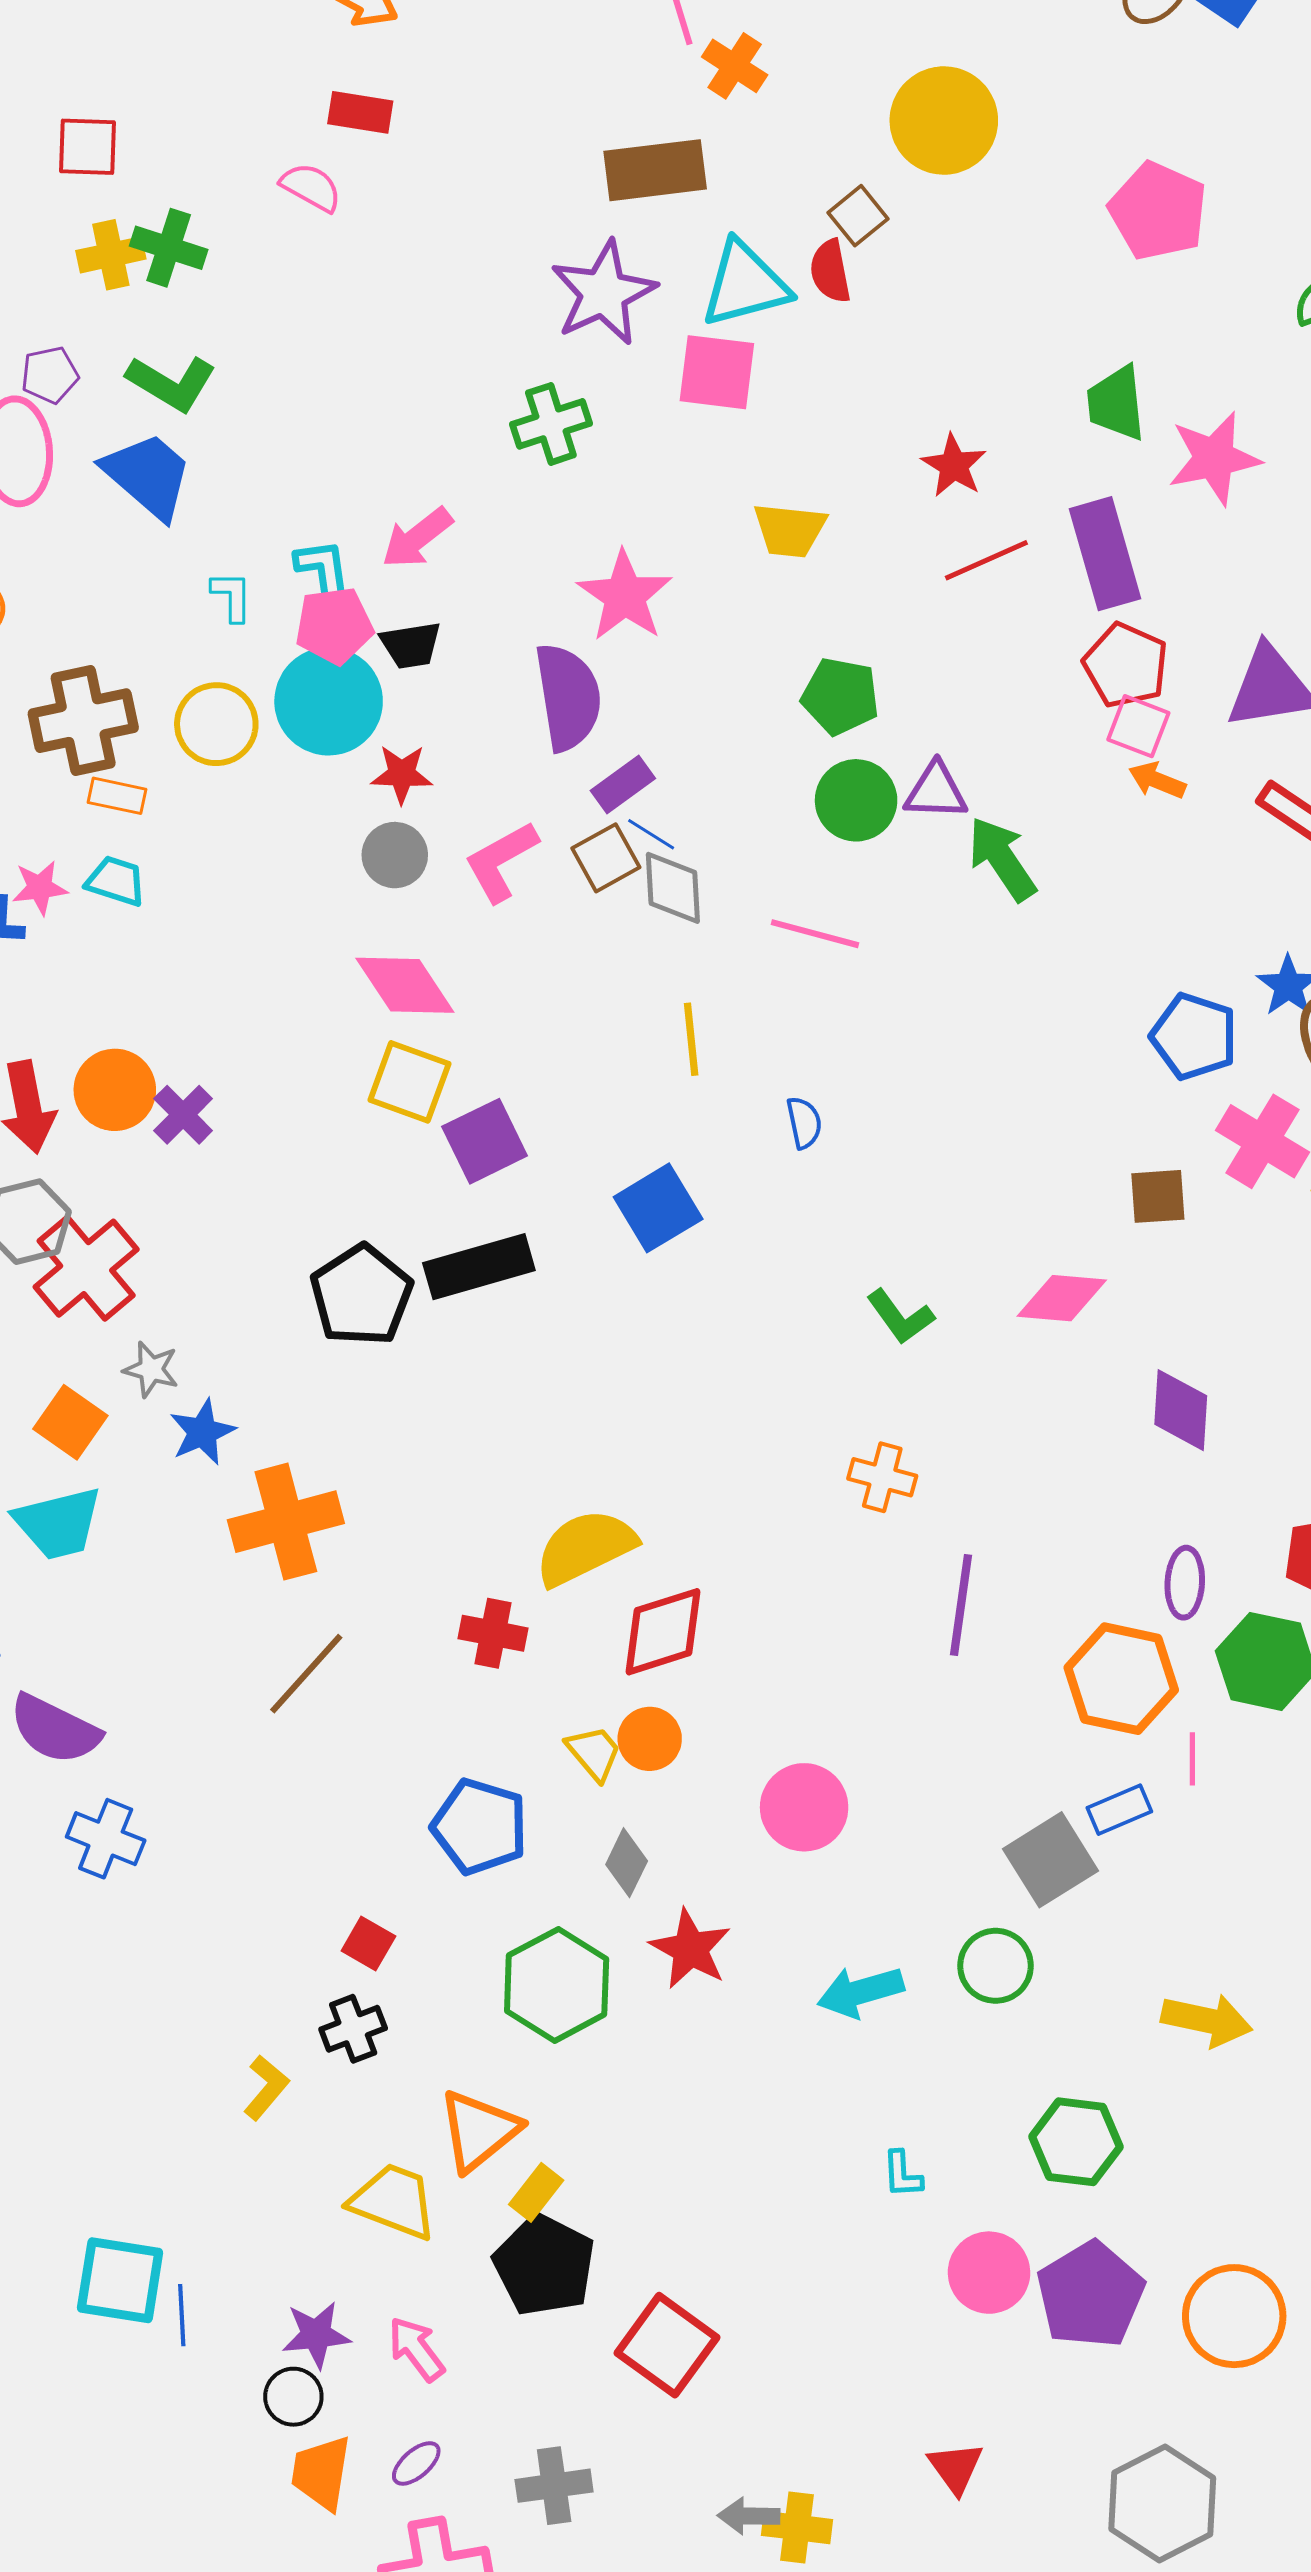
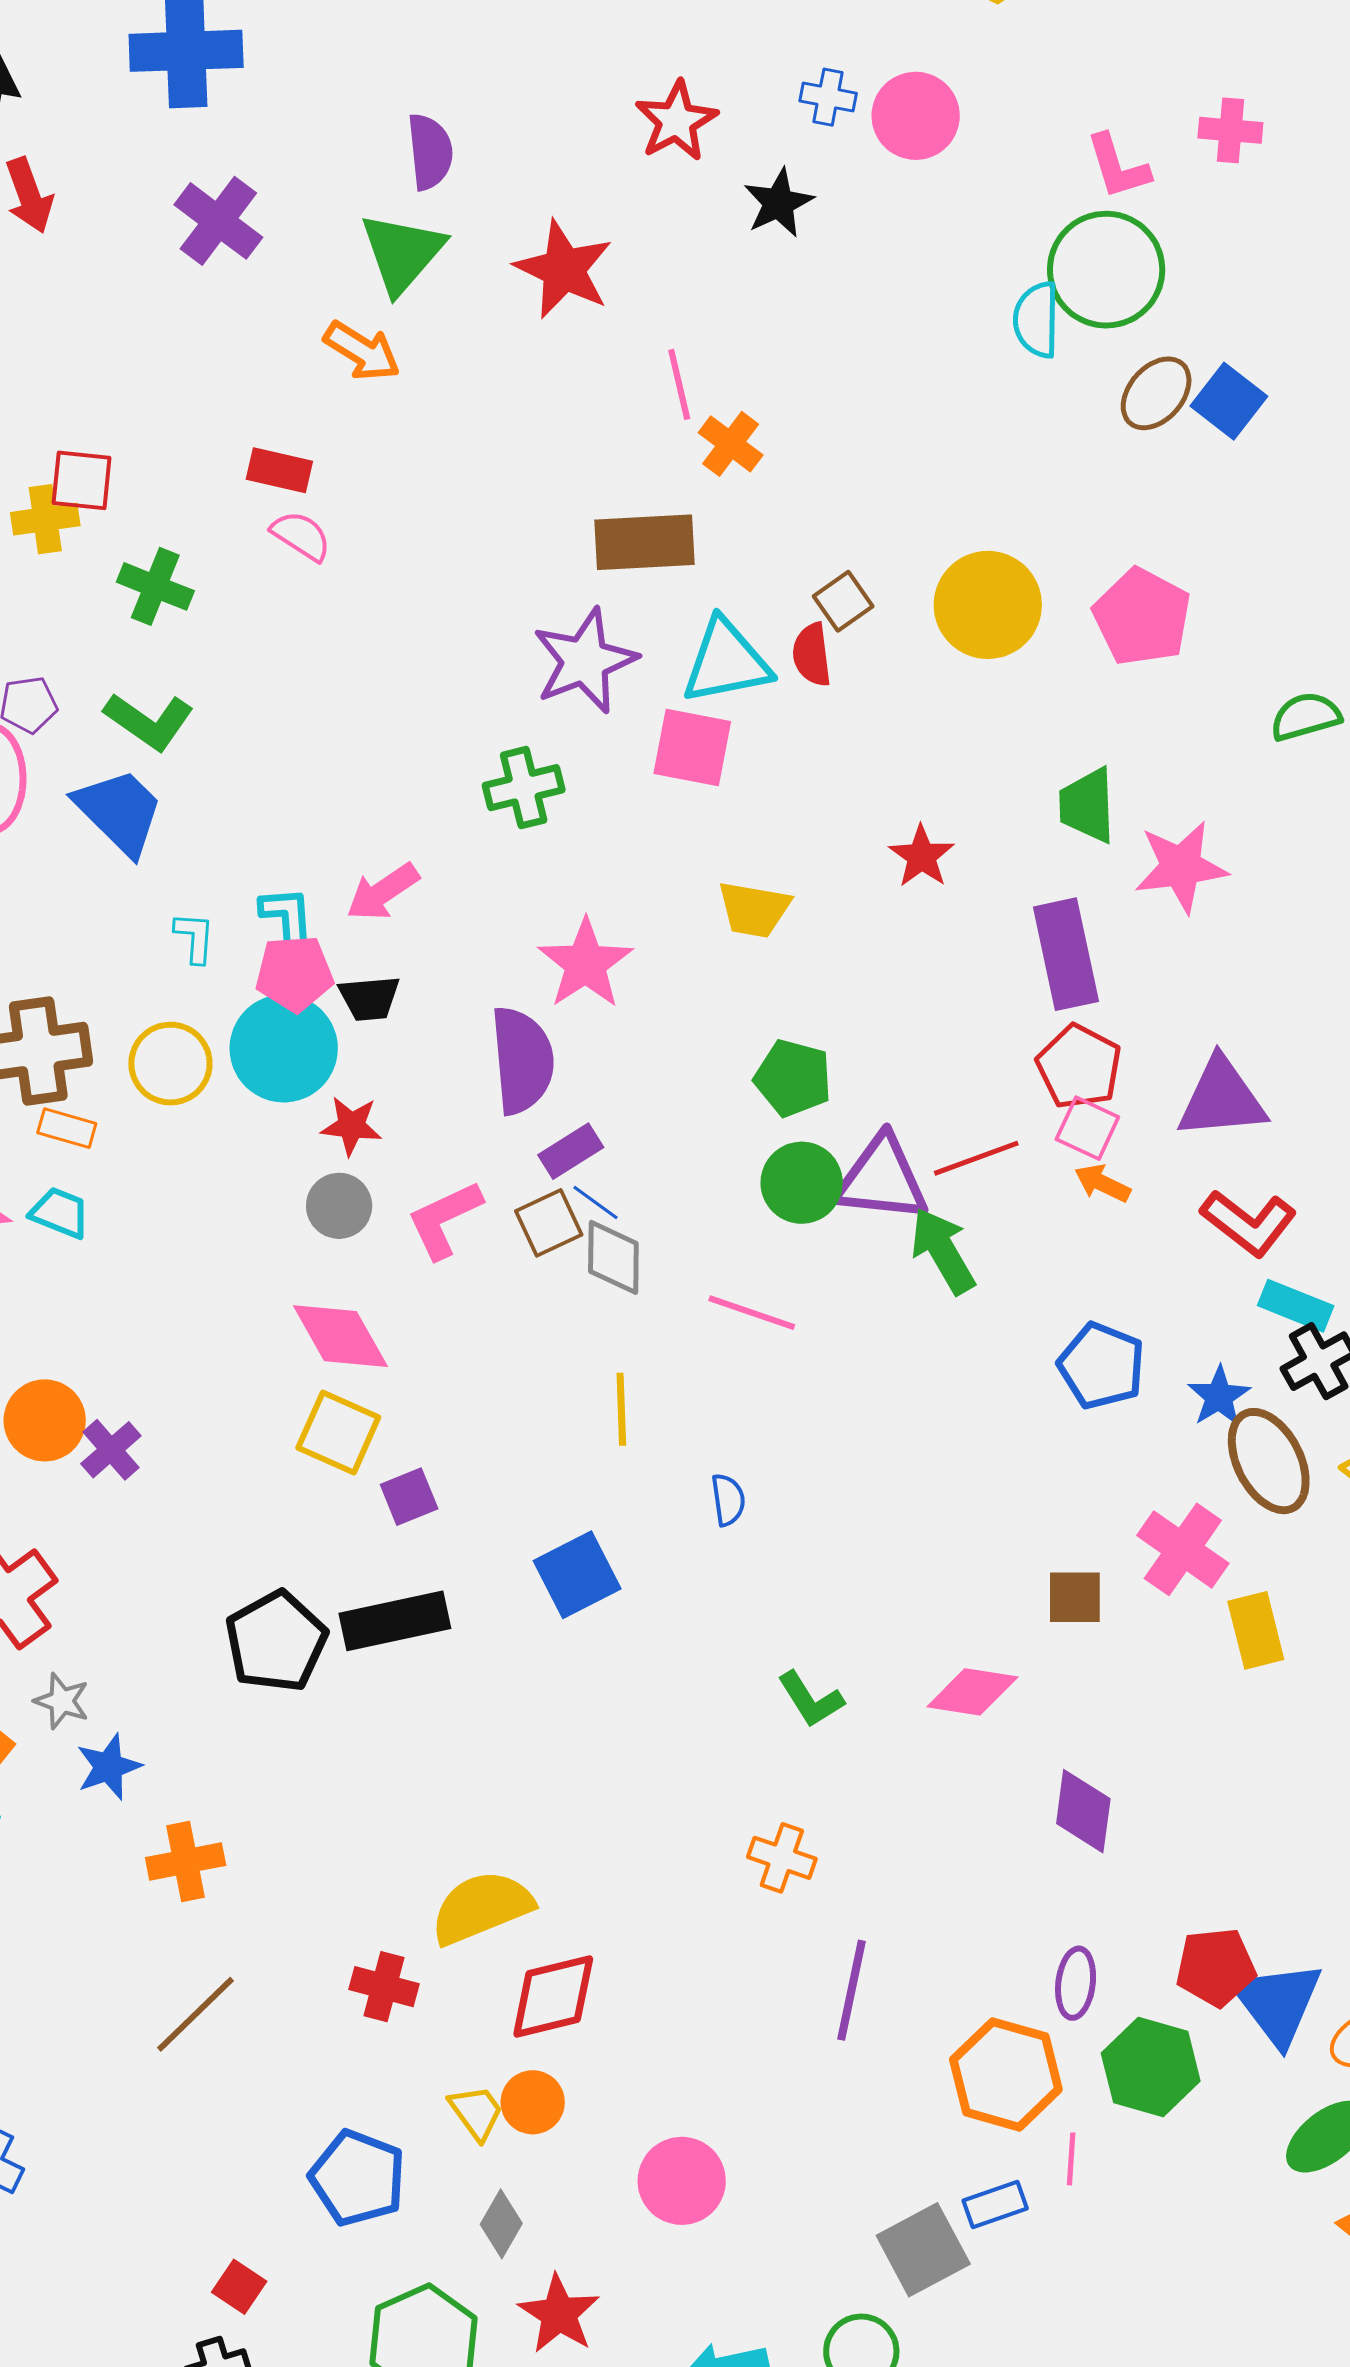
red rectangle: (360, 112) -> (279, 470), moved
yellow circle: (944, 121) -> (988, 605), moved
yellow cross: (111, 255) -> (45, 519), moved
red line: (986, 560) -> (976, 1158), moved
purple triangle: (936, 791) -> (882, 1179), size x1.5
blue pentagon: (1194, 1036) -> (1101, 1366), moved
purple square: (485, 1141) -> (409, 1497), size x0.7
orange cross: (286, 1522) -> (186, 1861), size x0.7

